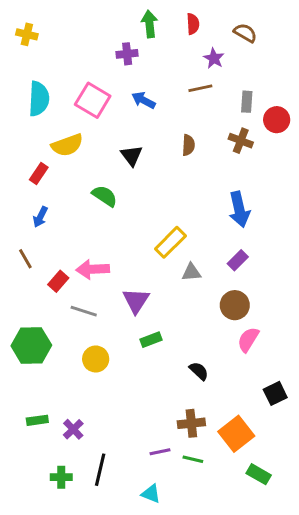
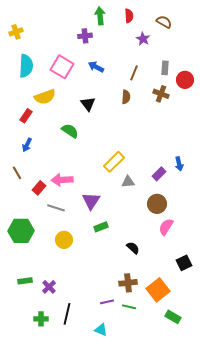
yellow cross: (27, 34) -> (16, 32), moved, turned -32
brown line: (200, 88) -> (134, 73), moved, turned -56
blue arrow: (239, 209) -> (179, 164), moved, size x0.6

